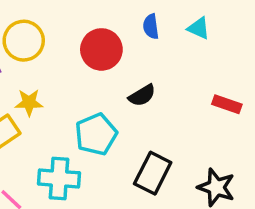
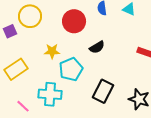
yellow star: (29, 102) -> (52, 51), moved

